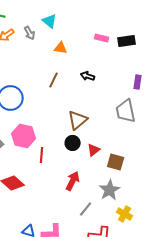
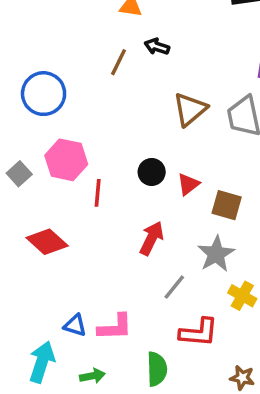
black arrow: (88, 76) -> (157, 47), moved
brown triangle: (78, 120) -> (190, 109), moved

